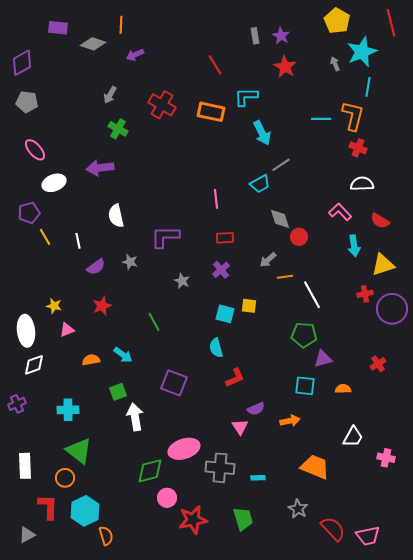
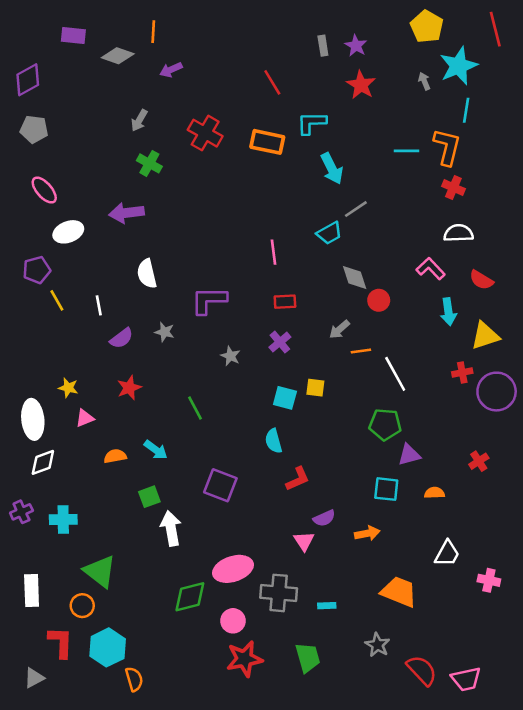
cyan cross: (68, 410) -> (63, 519), moved
pink circle: (167, 498) -> (233, 621), moved

